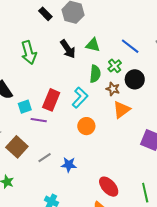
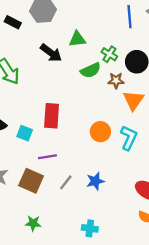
blue line: (130, 46) -> (129, 17), moved, turned 66
green semicircle: (95, 74) -> (91, 70), turned 78
cyan L-shape: (80, 98) -> (129, 138), moved
cyan square: (25, 107) -> (25, 133), turned -32
purple line: (39, 120) -> (47, 157), moved

